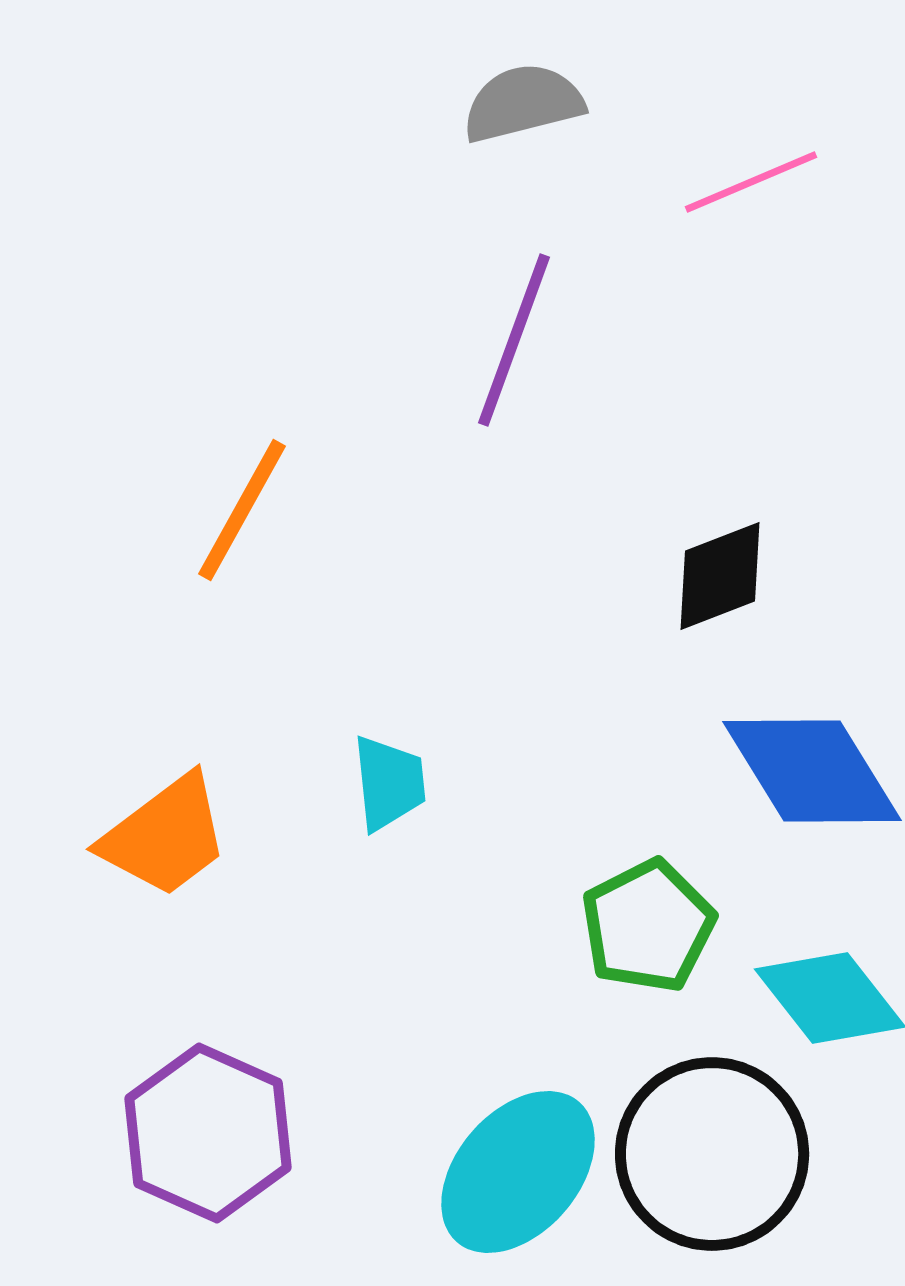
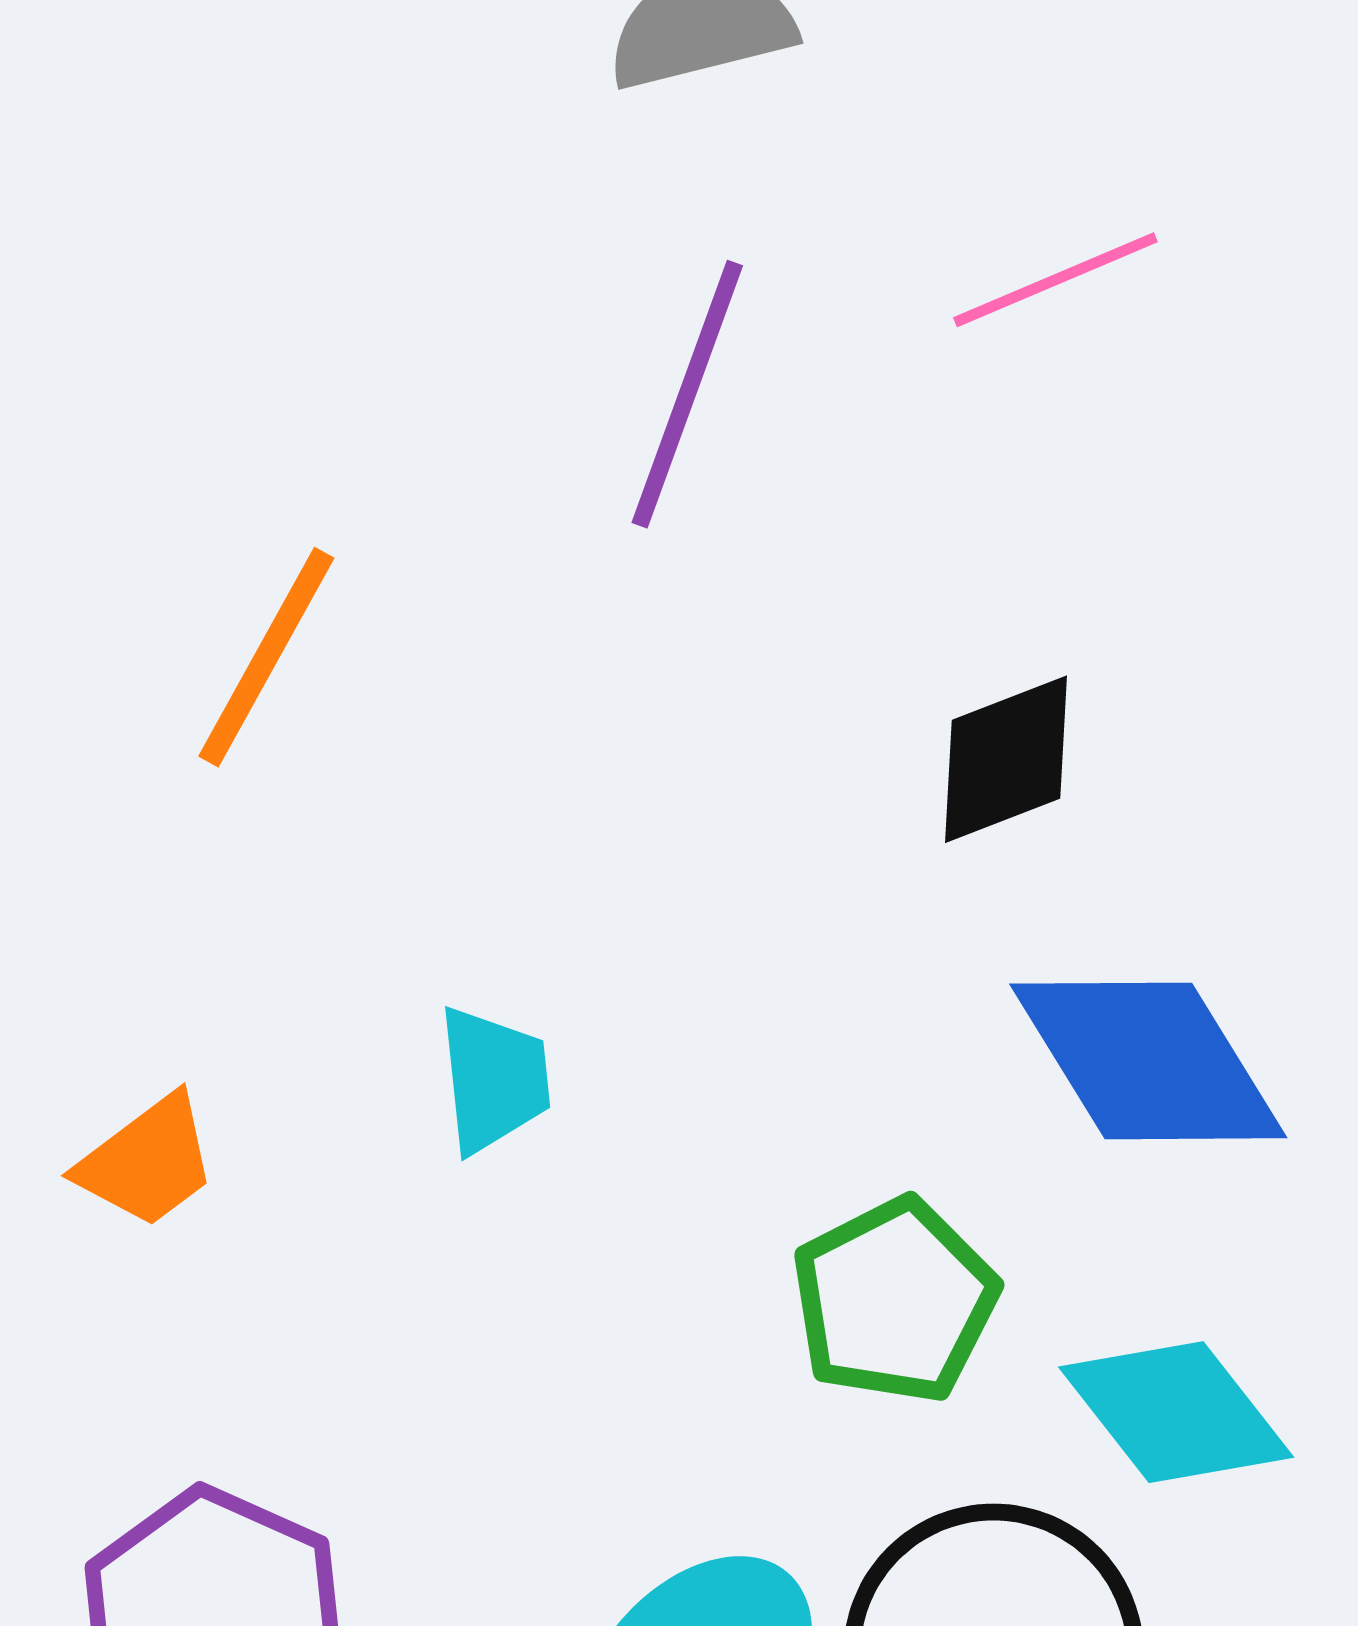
pink line: (751, 182) -> (1055, 280), moved
orange trapezoid: (165, 836) -> (147, 1162), size x0.7

